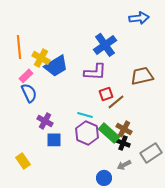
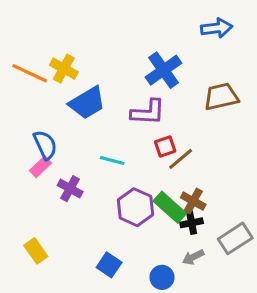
orange line: (19, 47) -> (30, 73), turned -60
yellow cross: (41, 58) -> (64, 69), moved
pink rectangle: (26, 76) -> (40, 167), moved
brown trapezoid: (142, 76) -> (221, 97), moved
cyan line: (85, 115) -> (112, 160), moved
blue square: (54, 140) -> (109, 265), moved, turned 35
black cross: (123, 143) -> (192, 223), turned -32

